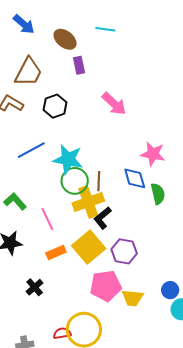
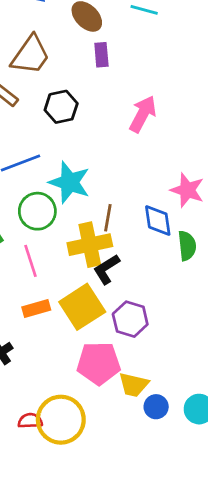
pink arrow: (114, 104) -> (143, 114), turned -112
green circle: (75, 181) -> (37, 211), moved
blue circle: (170, 290) -> (156, 407), moved

